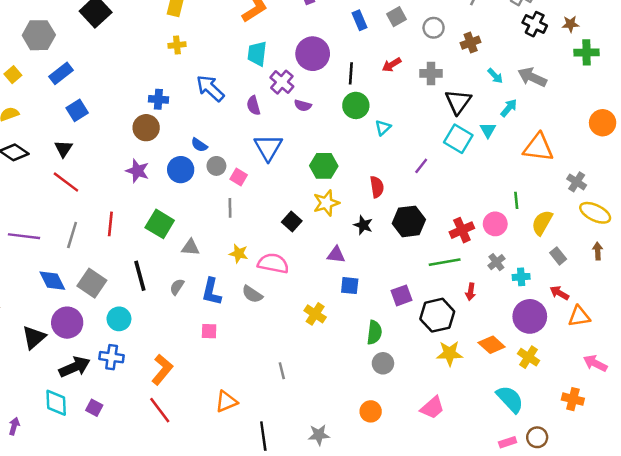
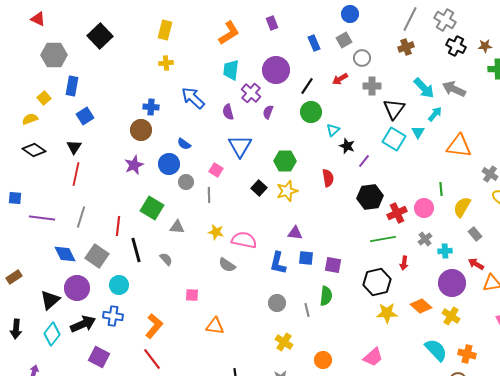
gray circle: (434, 28) -> (362, 58), moved
brown cross: (471, 43) -> (406, 47), moved
blue rectangle: (61, 73) -> (72, 86), turned -42
black line: (351, 73) -> (307, 86), turned 30
yellow square: (13, 75) -> (44, 98), moved
cyan arrow: (495, 76) -> (424, 88), size x1.6
purple semicircle: (303, 105) -> (268, 112), turned 96
gray circle: (216, 166) -> (186, 182), moved
purple star: (137, 171) -> (134, 165), turned 30
red line: (66, 182) -> (76, 174), turned 65
black square: (292, 221) -> (259, 188), moved
black hexagon: (409, 221) -> (370, 197), moved
red line: (110, 224) -> (118, 226), moved
black star: (363, 225) -> (347, 146), moved
gray semicircle: (177, 287) -> (166, 259), turned 104
blue L-shape: (211, 292) -> (278, 263), moved
purple square: (401, 295) -> (333, 265), moved, turned 30
yellow cross: (315, 314) -> (284, 342), moved
gray circle: (383, 363) -> (277, 303), moved
gray line: (282, 371) -> (307, 310), moved
orange cross: (573, 399) -> (467, 354), moved
orange triangle: (226, 402) -> (215, 326), moved, turned 30
cyan diamond: (56, 403) -> (52, 334), moved, turned 40
purple square: (94, 408) -> (99, 357), size x1.5

